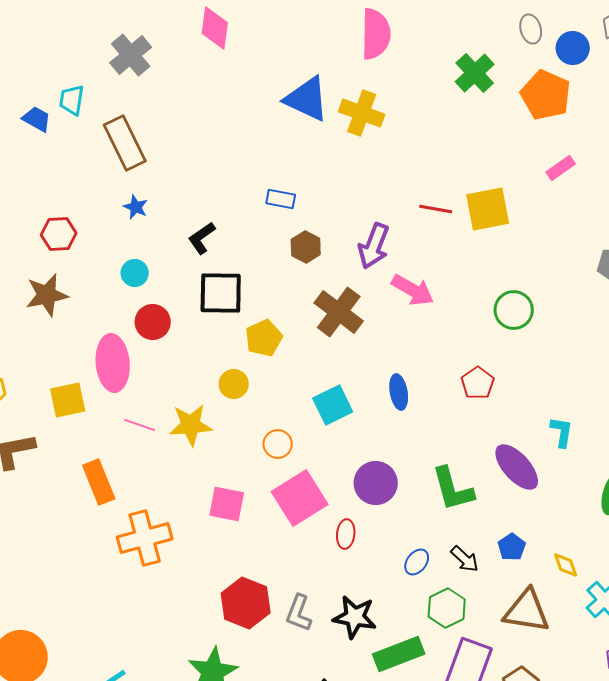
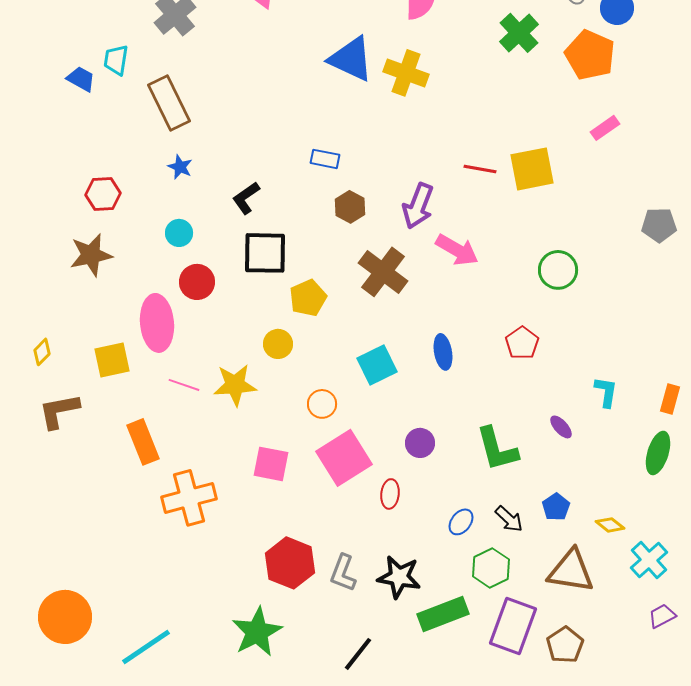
purple ellipse: (517, 467) -> (561, 427), size x0.5
purple circle: (376, 483) -> (420, 443), size x0.7
yellow diamond: (566, 565) -> (610, 525), turned -32

